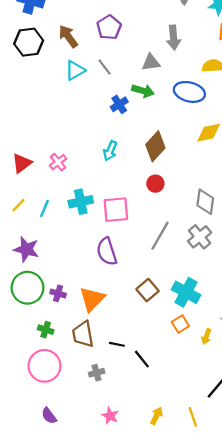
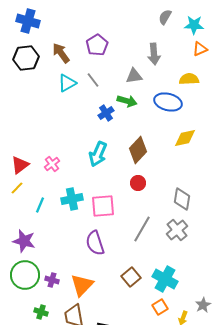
cyan arrow: (110, 151) -> (98, 154), size x1.4
yellow line: (18, 205) -> (17, 188), moved

